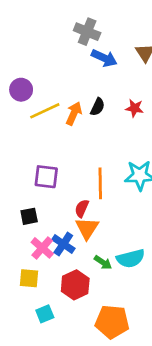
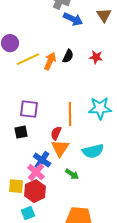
black square: (29, 216) -> (21, 132), moved
pink cross: (42, 248) -> (36, 172), moved
cyan semicircle: (131, 258) -> (93, 151), moved
red hexagon: (75, 285) -> (35, 191), moved

